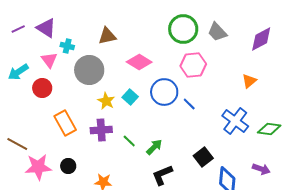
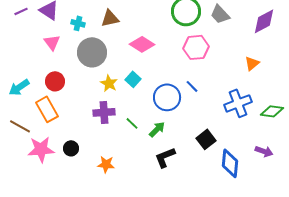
cyan cross: (67, 46) -> (78, 23), moved
cyan arrow: (18, 72) -> (19, 87), moved
red circle: (42, 88) -> (55, 81), moved
blue circle: (164, 92) -> (167, 97), moved
blue cross: (235, 121) -> (238, 103), turned 32
orange rectangle: (65, 123) -> (47, 109), moved

